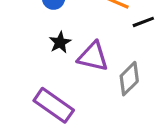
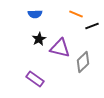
purple rectangle: (54, 105) -> (35, 79), size x0.7

